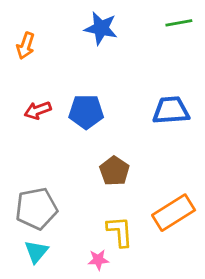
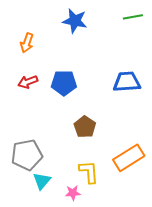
orange arrow: (26, 46) -> (27, 43), moved
cyan triangle: (36, 252) -> (42, 181), moved

